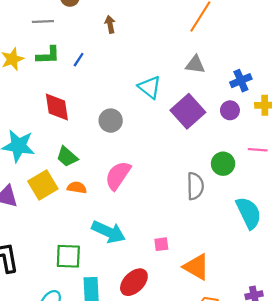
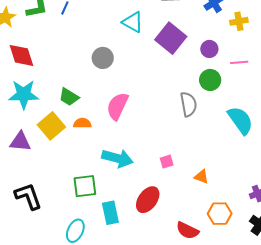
red diamond: (57, 107) -> (21, 55), moved
purple circle: (230, 110) -> (209, 49), moved
orange triangle: (196, 267) -> (202, 177), size x0.6

